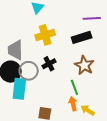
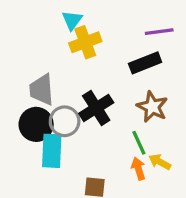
yellow cross: (45, 35) -> (85, 42), moved
black cross: (49, 64) -> (96, 108), size x1.5
yellow arrow: (88, 110) -> (160, 162), moved

